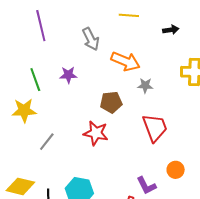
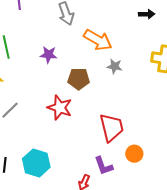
purple star: (68, 75) -> (49, 55), moved
red trapezoid: (155, 128) -> (112, 127), moved

